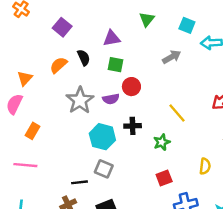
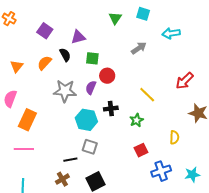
cyan square: (187, 25) -> (143, 14), moved
purple triangle: (112, 38) -> (78, 37), moved
orange triangle: (25, 78) -> (17, 66), moved
purple semicircle: (111, 99) -> (91, 88), turned 128
gray star: (80, 100) -> (65, 91), turned -30
orange rectangle: (33, 131) -> (27, 120), size x1.5

